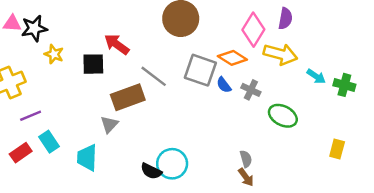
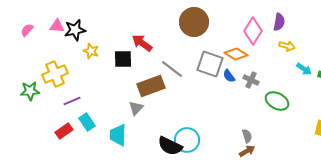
yellow arrow: (280, 54) -> (287, 46), moved, size x0.6
black semicircle: (151, 171) -> (170, 146), size x1.4
brown arrow: (246, 177) -> (247, 151), turned -84

